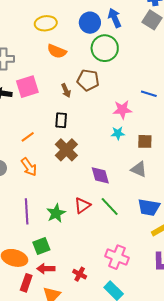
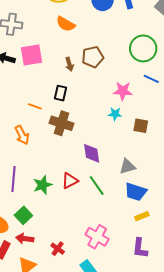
green circle: (105, 48) -> (143, 48), moved
brown pentagon: (88, 80) -> (93, 57), turned -30
orange line: (28, 137) -> (35, 106), moved, turned 48
brown cross: (66, 150) -> (62, 123), turned -35
gray triangle: (139, 169) -> (127, 166), moved, turned -48
green square: (41, 246) -> (23, 215), turned -30

